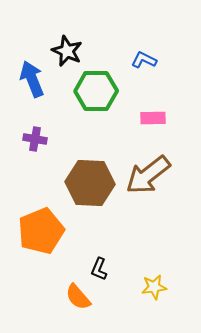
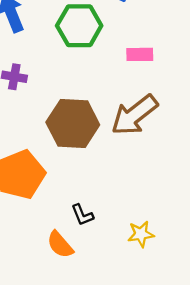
black L-shape: (99, 269) -> (82, 215), turned -45

